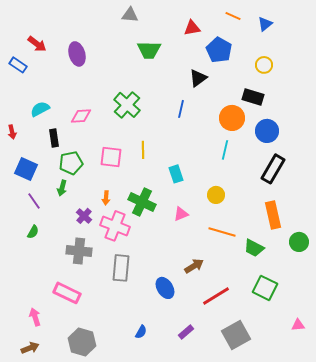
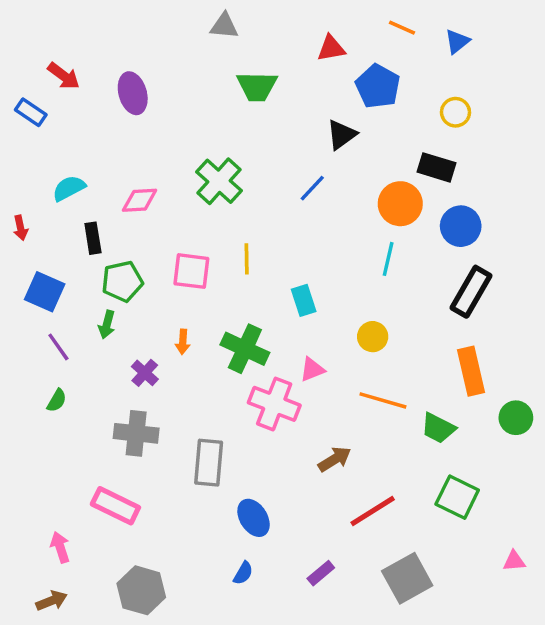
blue line: (181, 109) -> (312, 188), turned 30
pink cross: (115, 226) -> (274, 404), moved
blue ellipse: (165, 288) -> (254, 518), moved

